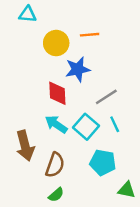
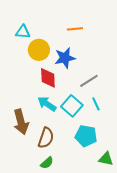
cyan triangle: (27, 14) -> (23, 32), moved
yellow circle: (56, 43) -> (39, 50), moved

